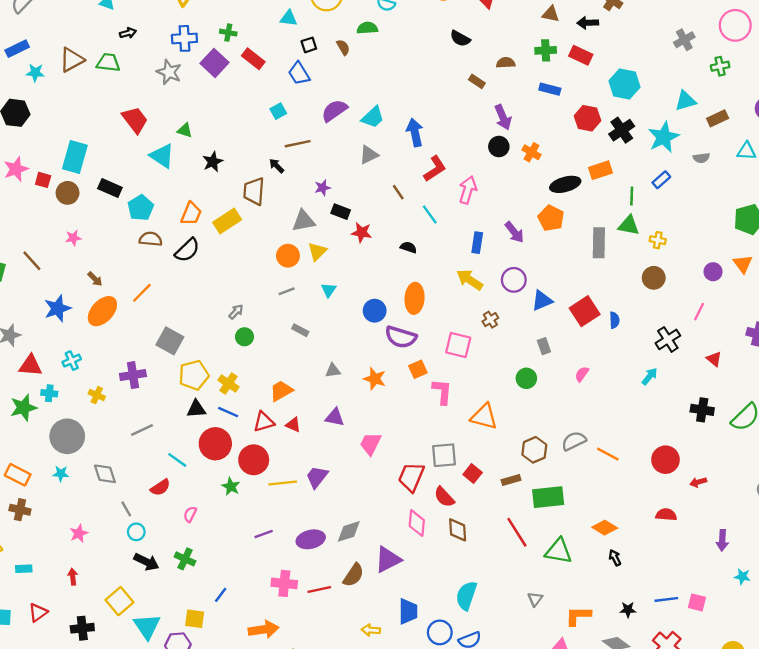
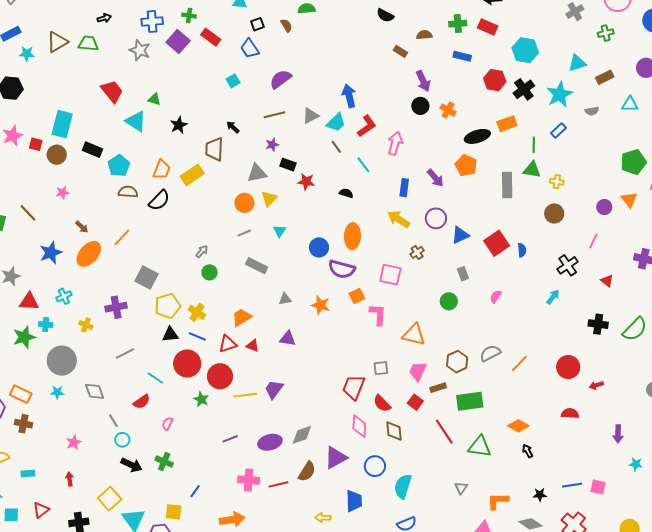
cyan trapezoid: (373, 117) -> (336, 123), moved
brown line: (298, 144) -> (274, 115), moved
gray rectangle: (300, 330) -> (257, 266), size x1.5
pink trapezoid: (370, 444) -> (418, 371), moved
orange line: (608, 454) -> (519, 364), turned -72
gray square: (444, 455) -> (381, 368), size x0.7
red square: (473, 473) -> (415, 402), moved
blue circle: (440, 632) -> (375, 466), moved

